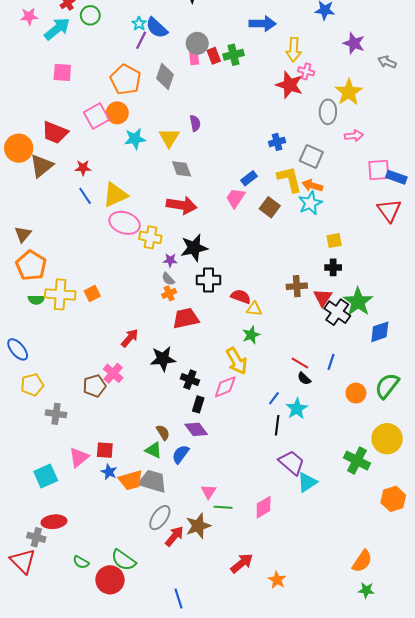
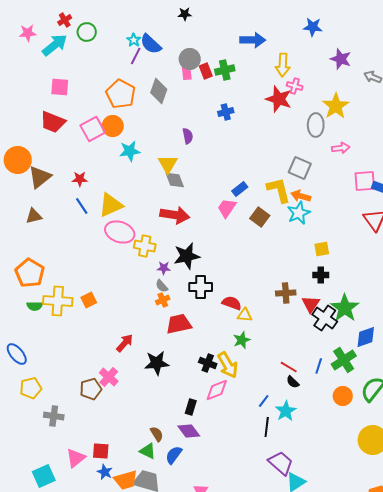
red trapezoid: (55, 133) -> (53, 122), moved
yellow triangle: (169, 138) -> (168, 164), moved
blue cross: (277, 142) -> (226, 112), moved
brown triangle: (23, 234) -> (34, 216), moved, turned 36
black cross: (190, 380) -> (208, 363), moved
green cross: (357, 460) -> (344, 360), moved, turned 30

